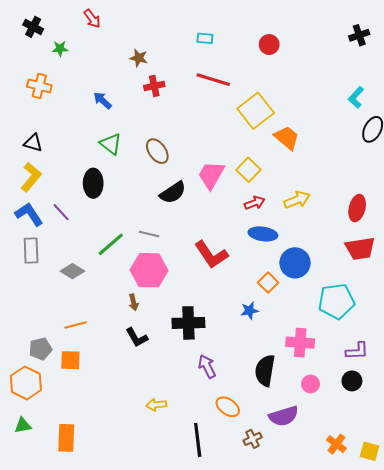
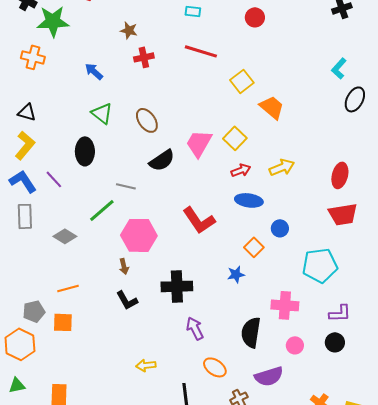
green star: (60, 49) -> (53, 21), size x2.0
yellow square: (256, 111) -> (242, 81), size x0.7
gray line: (149, 234) -> (126, 186), moved
blue circle: (295, 263) -> (280, 228), size x0.6

